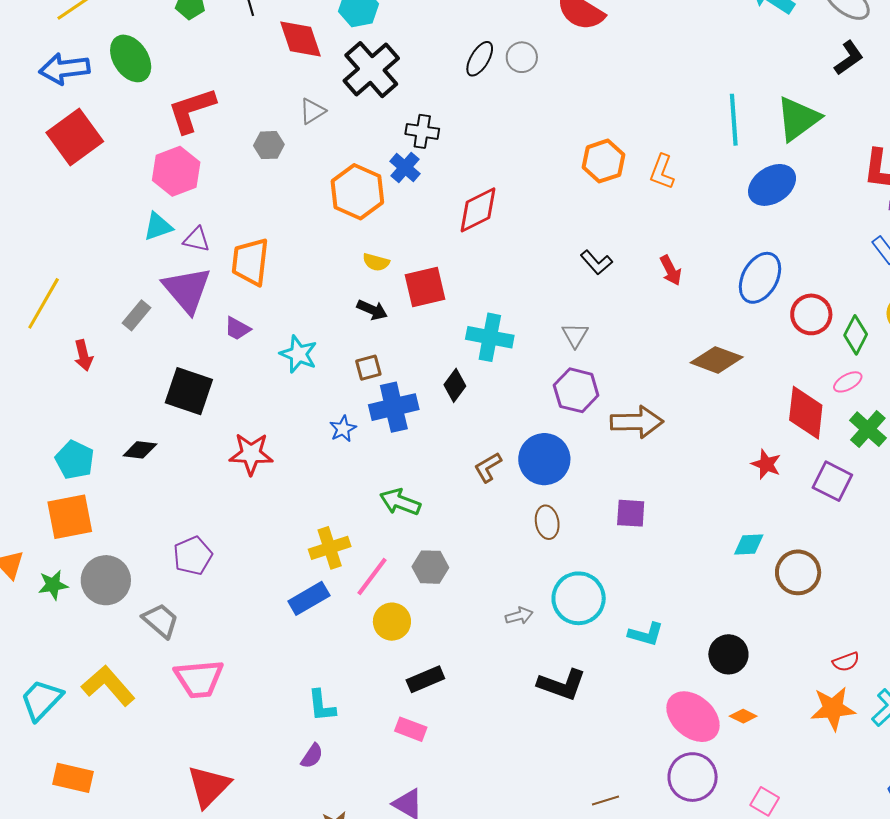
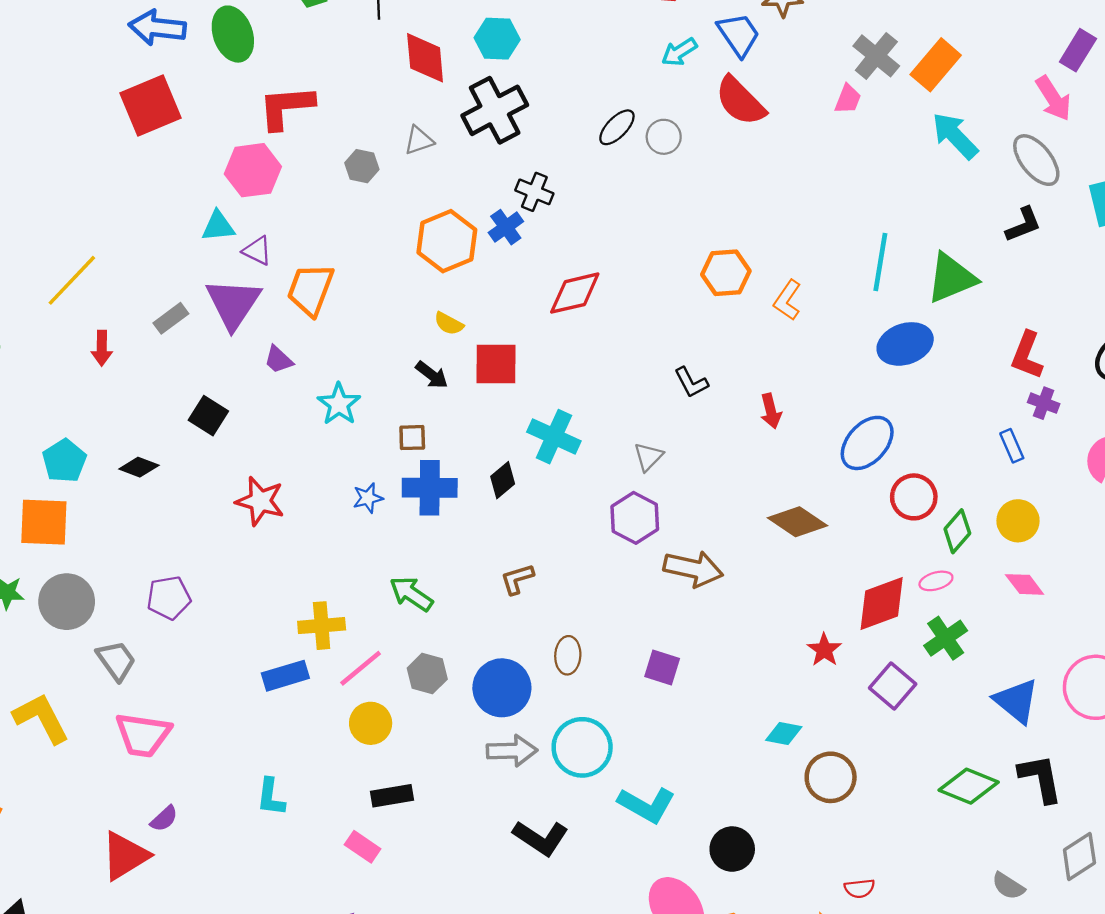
black square: (189, 391) -> (208, 416), size x0.7
red diamond: (806, 413) -> (882, 604), turned 50
blue circle: (544, 459) -> (502, 688), moved
gray arrow: (519, 616) -> (512, 751), size x1.6
cyan L-shape: (646, 634) -> (647, 805), size x1.4
purple semicircle: (312, 756) -> (164, 819), moved

